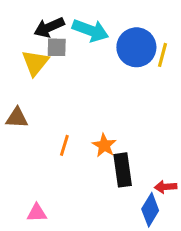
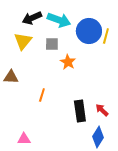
gray square: (57, 47) -> (52, 44), moved
orange star: (104, 145) -> (68, 62), moved
red arrow: (166, 187) -> (102, 110), moved, turned 48

